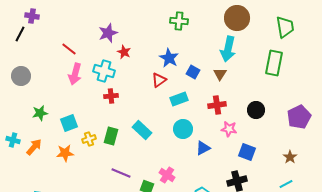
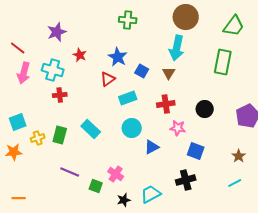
green trapezoid: (285, 27) -> (234, 26), turned 45
red star: (124, 52) -> (80, 55), moved

